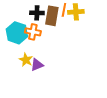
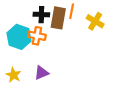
yellow cross: (76, 12) -> (95, 21), moved, turned 35
yellow star: (26, 60) -> (13, 75), moved

